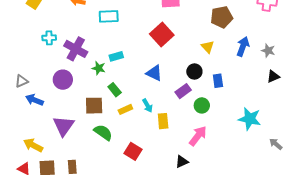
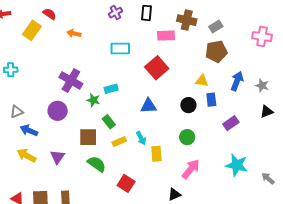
cyan rectangle: (109, 16) -> (120, 48), moved
cyan cross: (49, 38) -> (11, 70), moved
yellow triangle: (208, 47) -> (202, 81), turned -40
blue triangle: (154, 73) -> (148, 106), turned -30
blue rectangle: (218, 81) -> (211, 100), moved
purple rectangle: (183, 91) -> (231, 123), moved
green circle: (202, 105) -> (187, 137), moved
cyan star: (250, 119) -> (237, 165), moved
purple triangle: (64, 126) -> (58, 157), size x0.7
yellow arrow: (33, 145) -> (26, 155), moved

